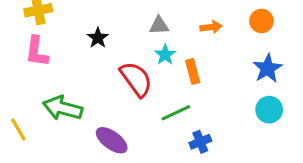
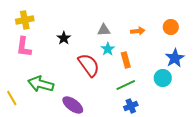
cyan circle: (269, 110) -> (163, 78), moved
green line: (176, 113) -> (126, 85), moved

